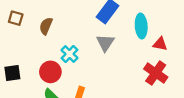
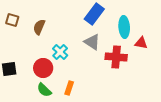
gray triangle: (105, 43) -> (92, 42), turned -30
red cross: (156, 73) -> (116, 57), moved, turned -30

